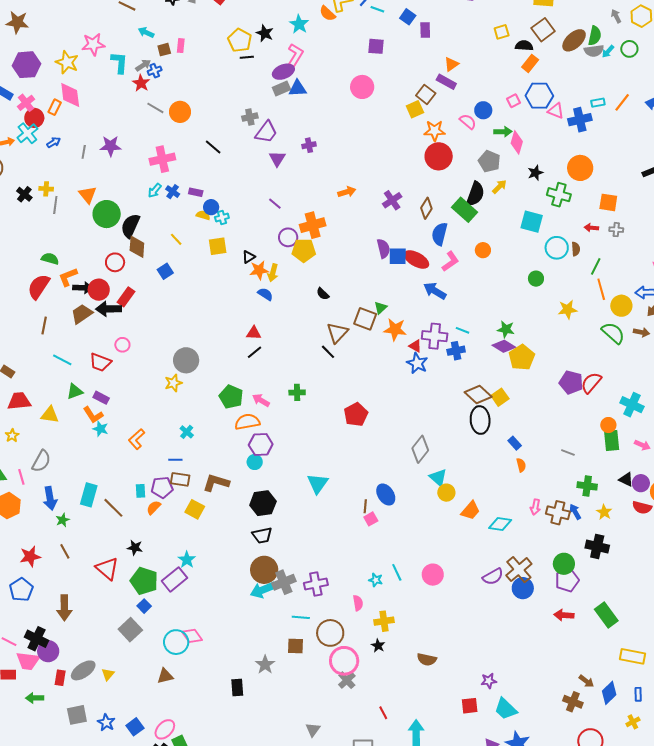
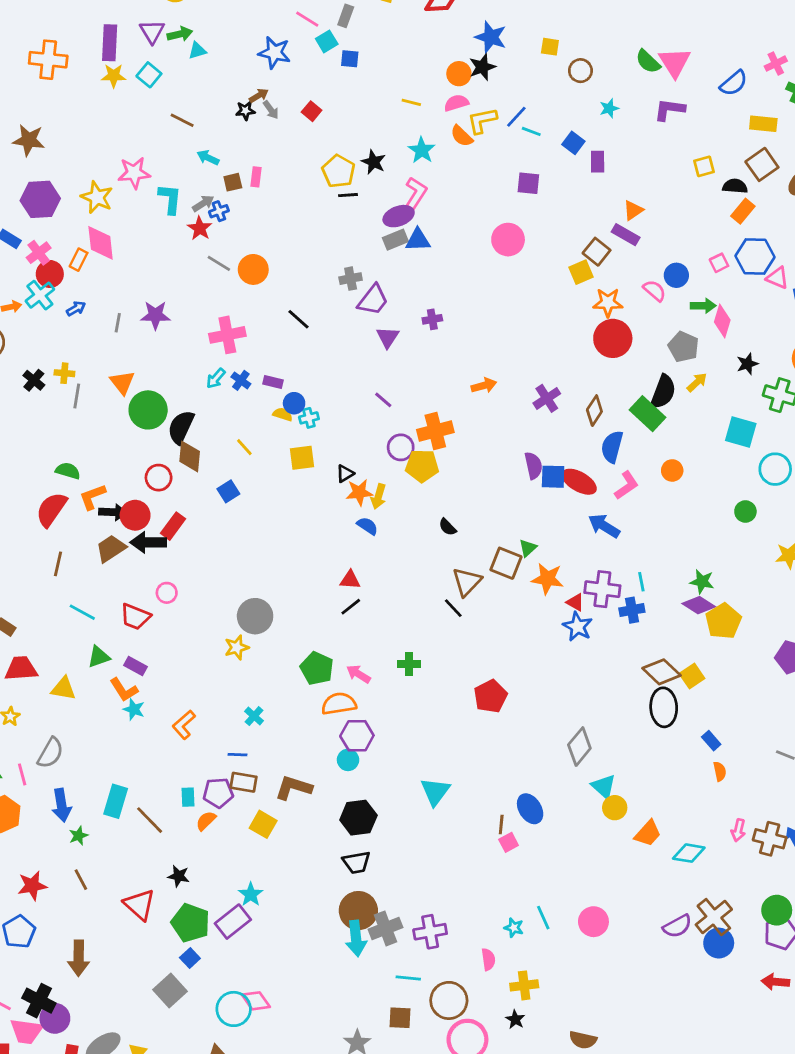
cyan line: (462, 330) -> (641, 582), turned 56
cyan arrow: (263, 590) -> (356, 938), turned -75

